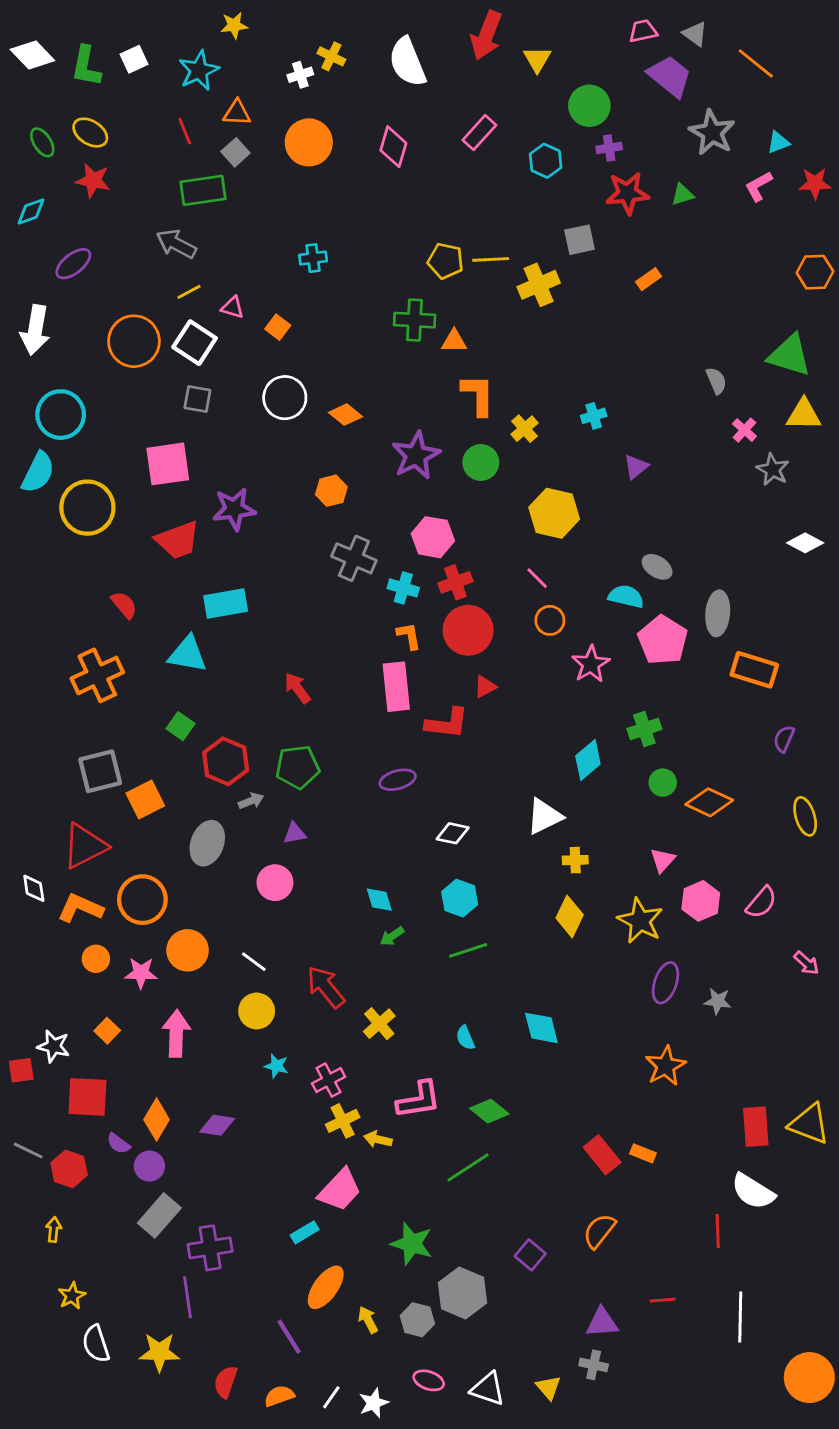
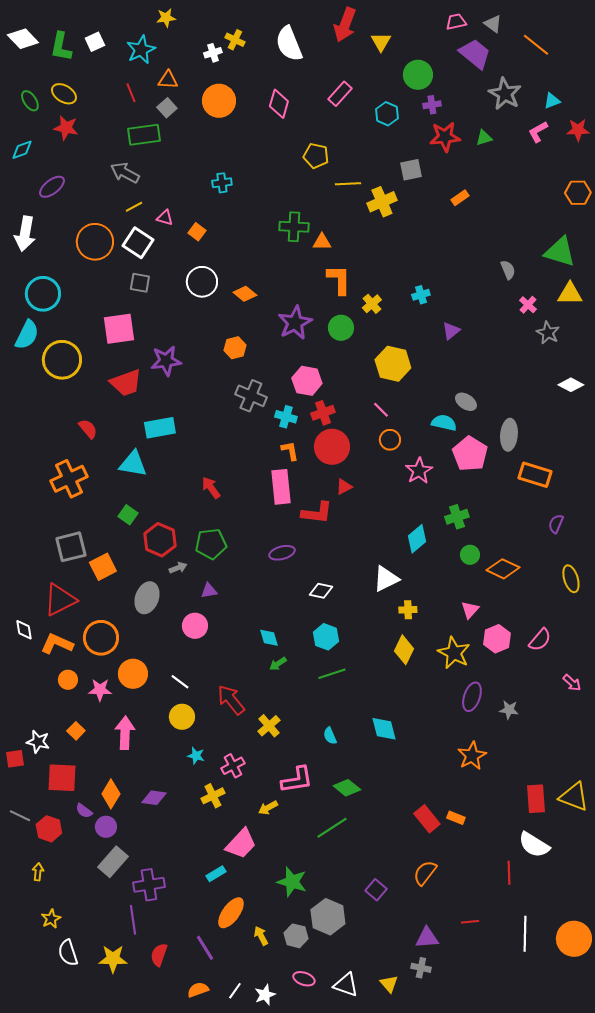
yellow pentagon: (446, 261) -> (316, 156), moved
yellow cross: (343, 1121) -> (213, 796), moved
yellow arrow: (378, 1139) -> (268, 808), turned -42
orange circle: (809, 1378) -> (574, 939), moved
red semicircle: (226, 1382) -> (159, 955), moved

